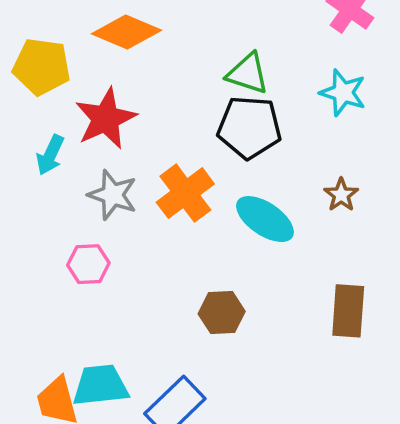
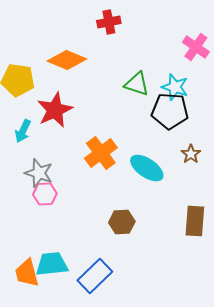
cyan star: (343, 93) -> (175, 87), moved
black pentagon: (249, 127) -> (170, 111), moved
gray star: (113, 195) -> (39, 173), moved

